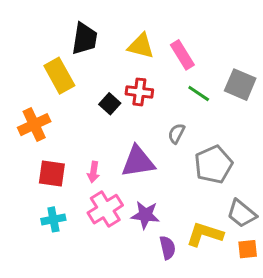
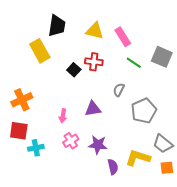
orange cross: (34, 125) -> (22, 100), moved
purple triangle: (138, 162) -> (93, 109), size x0.7
red square: (52, 173) -> (19, 131), moved
pink cross: (105, 209) -> (71, 141), size x0.7

